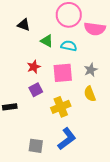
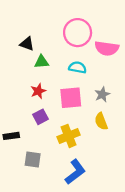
green triangle: (47, 41) -> (42, 62), moved, turned -32
gray square: (36, 146) -> (33, 160), moved

